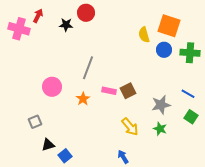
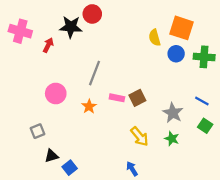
red arrow: (38, 16) -> (48, 45), moved
black star: (66, 25) -> (71, 27), size x1.5
gray star: (161, 105) -> (173, 113), turned -30

